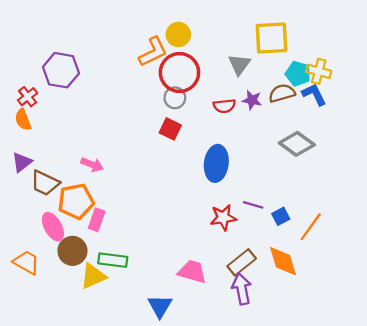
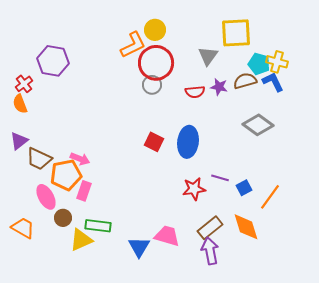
red square: (170, 129) -> (154, 142), moved
pink arrow: (92, 165) -> (80, 159), moved
brown circle: (72, 251) -> (63, 218), size x0.7
blue triangle: (160, 306) -> (139, 247), moved

